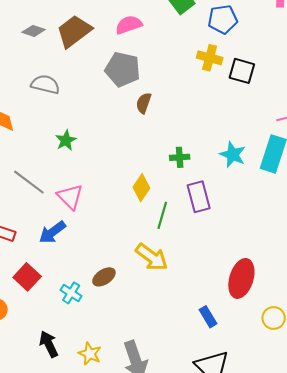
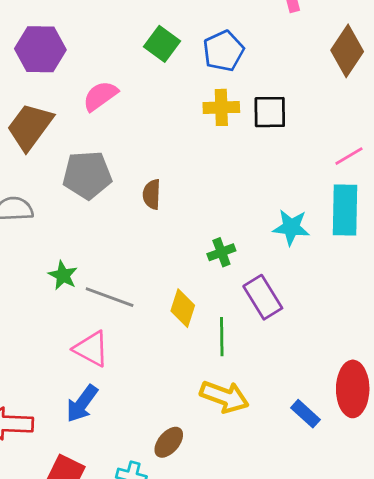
gray pentagon: (123, 69) -> (87, 175), moved
gray line: (29, 182) -> (110, 297), moved
blue rectangle: (208, 317) -> (305, 414), moved

